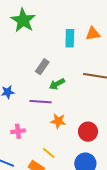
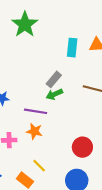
gray rectangle: (42, 67) -> (54, 79), moved
orange star: (58, 121) -> (34, 131), moved

